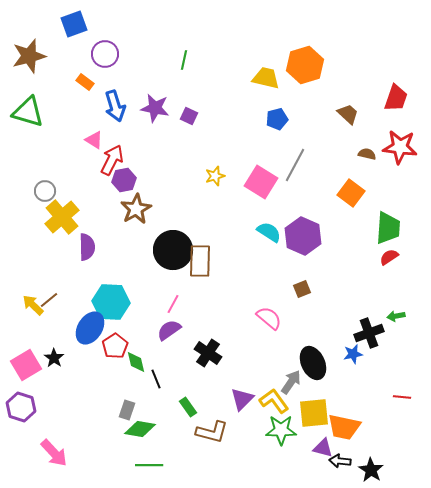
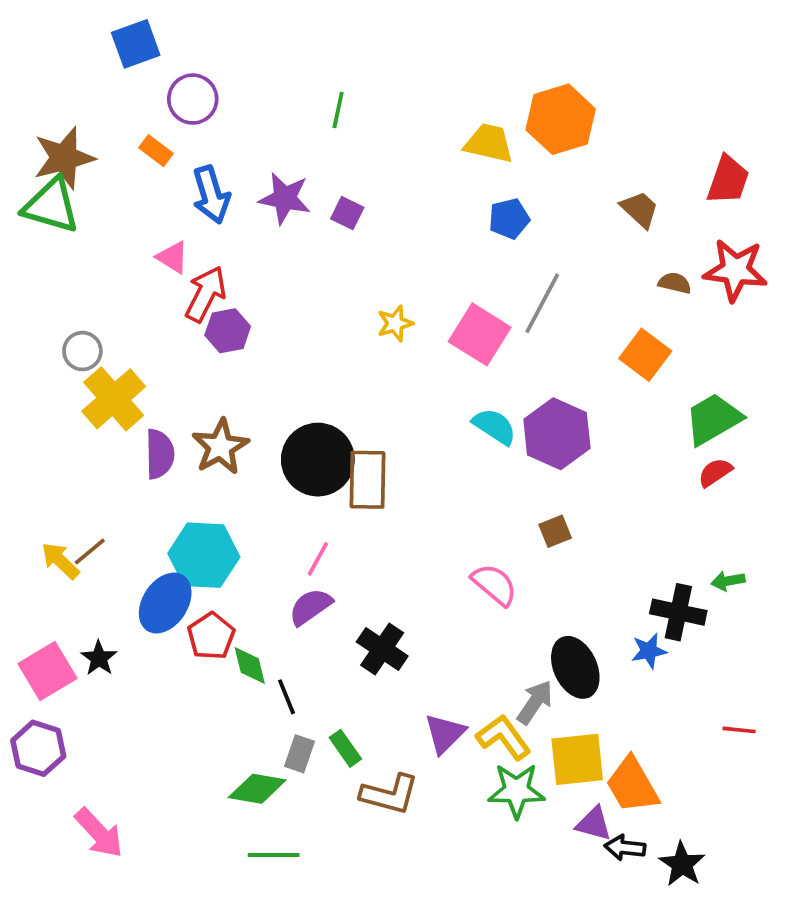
brown star: (29, 56) -> (64, 158), moved
brown star: (136, 209) -> (220, 447), moved
green trapezoid: (388, 228) -> (713, 419), turned -124
black cross: (369, 333) -> (678, 612), turned 32
gray rectangle: (127, 410) -> (299, 754), moved
orange trapezoid: (344, 427) -> (632, 785), turned 48

